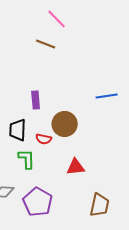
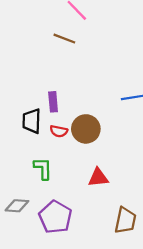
black trapezoid: (18, 130) -> (32, 121), moved
red semicircle: (44, 139) -> (59, 131), moved

